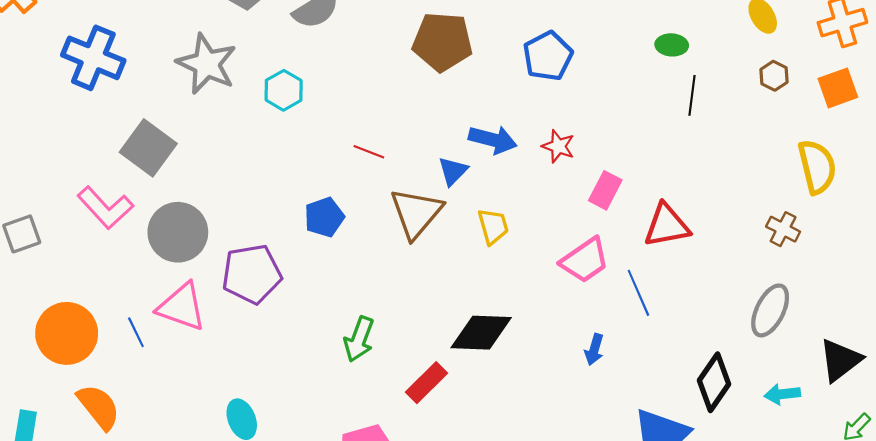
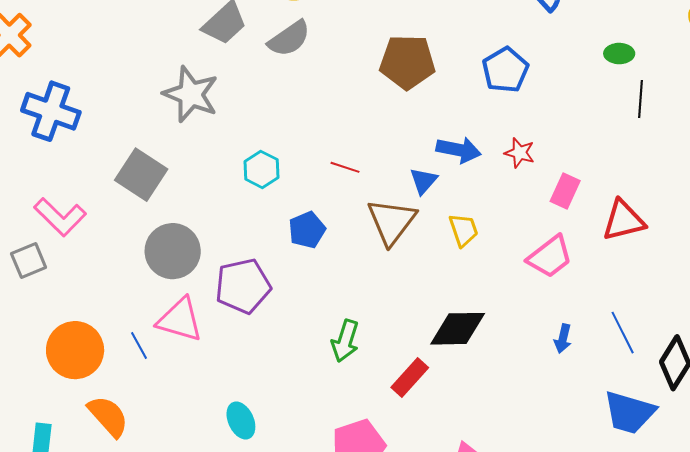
blue cross: (93, 58) -> (51, 111), moved
cyan hexagon: (284, 90) -> (262, 169), moved
pink L-shape: (105, 208) -> (60, 217), moved
blue line: (638, 293) -> (623, 333), moved

